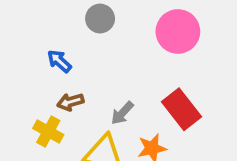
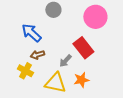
blue arrow: (59, 61) -> (31, 33), size x1.5
red rectangle: (182, 109) -> (83, 48), moved

